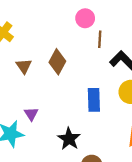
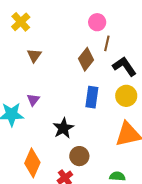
brown diamond: (57, 62) -> (86, 59), moved

